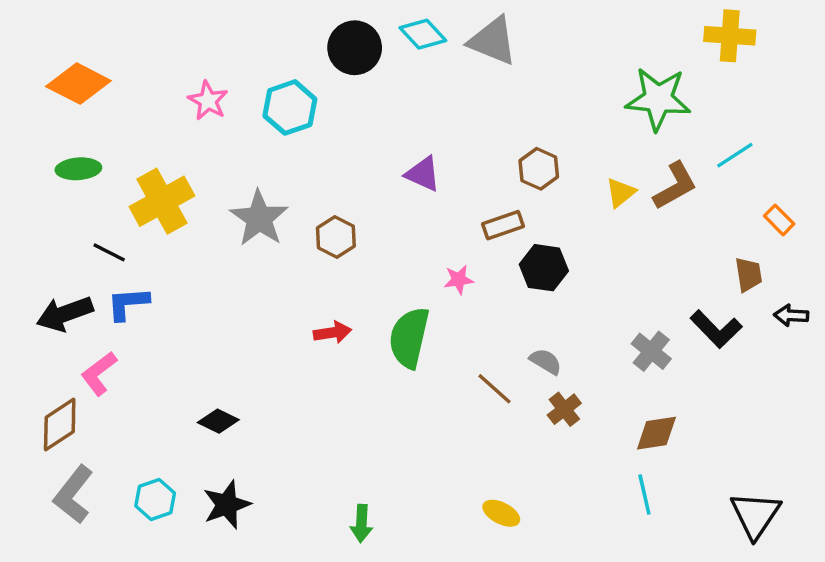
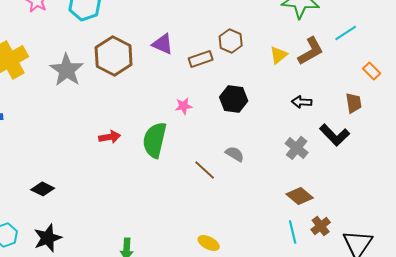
brown rectangle: (503, 225) -> (201, 59), moved
brown hexagon: (336, 237) -> (114, 56), moved, size x1.6
black arrow: (791, 315) -> (302, 102), moved
brown cross: (564, 409) -> (321, 226), moved
brown diamond: (656, 433) -> (300, 196), turned 48

